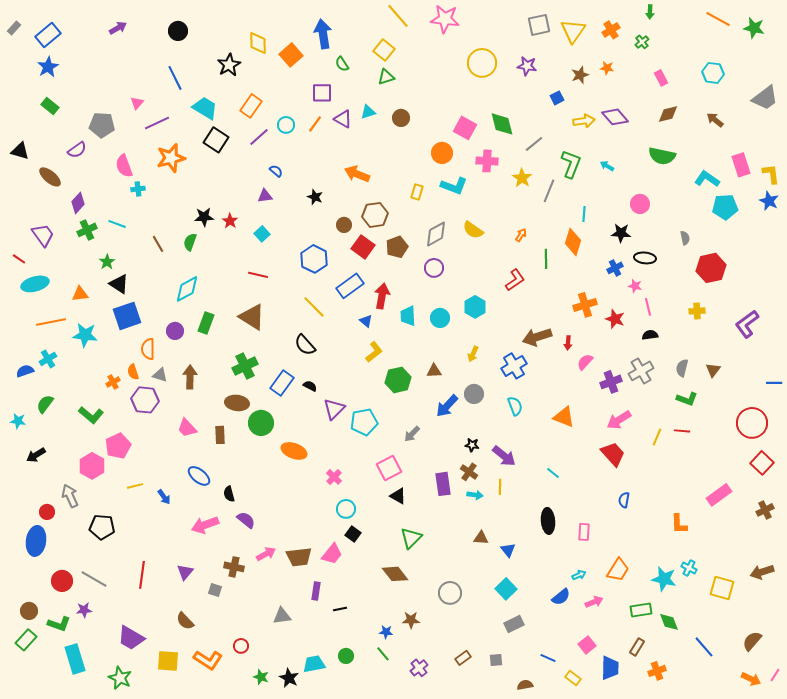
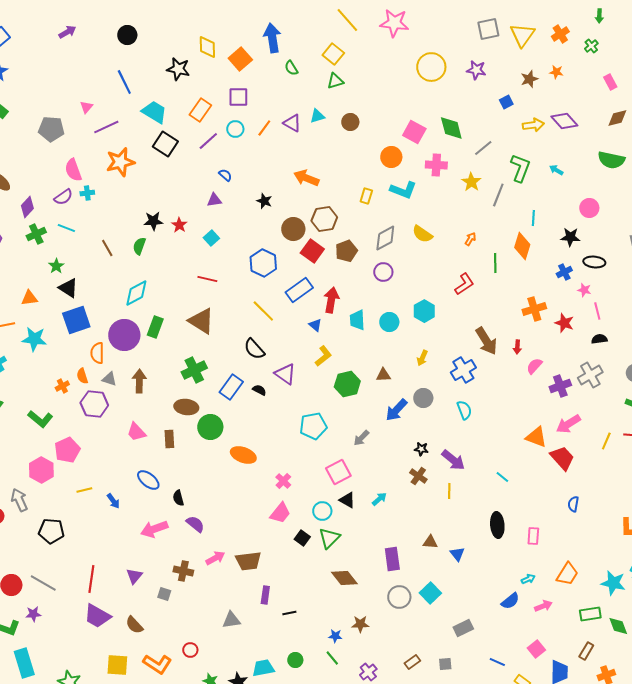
black star: (229, 65) -> (178, 69), turned -30
purple square: (322, 93) -> (238, 97), moved
purple semicircle: (77, 150) -> (63, 197), moved
brown circle: (344, 225) -> (293, 229), size x1.5
purple circle: (175, 331) -> (124, 335), size x1.8
brown arrow: (537, 337) -> (486, 341), turned -104
purple triangle: (334, 409) -> (285, 374), moved, turned -40
orange triangle: (564, 417) -> (536, 437), moved
purple rectangle: (443, 484) -> (392, 559), moved
cyan arrow: (475, 495) -> (379, 499), moved, turned -49
cyan circle: (346, 509) -> (322, 511), moved
green triangle: (411, 538) -> (329, 538), moved
pink trapezoid: (332, 554) -> (280, 513), moved
cyan square: (506, 589) -> (430, 593), moved
purple trapezoid: (131, 638) -> (97, 616), moved

